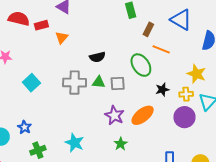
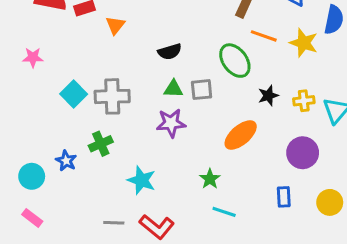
yellow star: (196, 74) -> (304, 43), moved
gray cross: (75, 83) -> (112, 96), moved
purple star: (114, 115) -> (171, 123), moved, turned -30
purple circle: (184, 117) -> (303, 153), moved
green cross: (38, 150) -> (101, 144), moved

